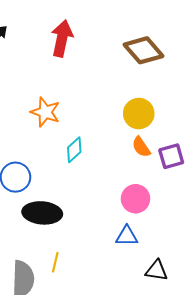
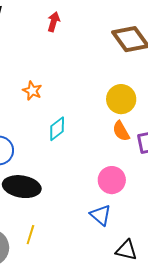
red arrow: (62, 38) -> (54, 22), size x0.6
orange star: (45, 112) -> (32, 91), size x0.7
blue triangle: (127, 236) -> (101, 215), turned 35

